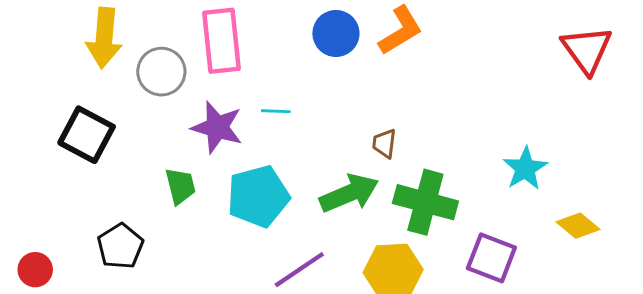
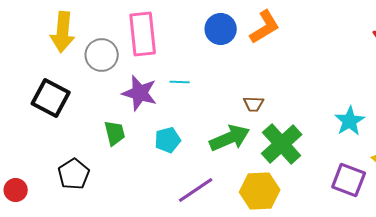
brown trapezoid: (384, 143) -> (254, 104), turned -95
cyan pentagon: (258, 196) -> (168, 140), size x0.6
green cross: (425, 202) -> (282, 144), turned 33
purple square: (491, 258) -> (349, 180), moved

